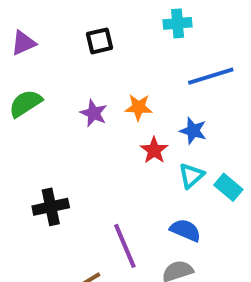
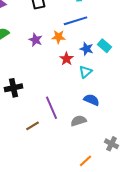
blue line: (211, 76) -> (76, 21), moved
cyan rectangle: (228, 187) -> (105, 46), moved
blue semicircle: (185, 230) -> (92, 100), moved

